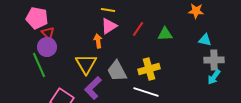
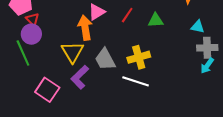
orange arrow: (98, 41) -> (85, 28), size x1.6

